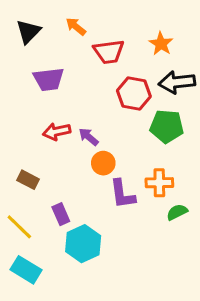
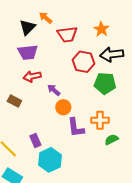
black triangle: (28, 32) -> (27, 27), moved
red arrow: (57, 131) -> (32, 76), moved
brown rectangle: (28, 180) -> (14, 101), moved

